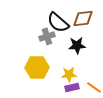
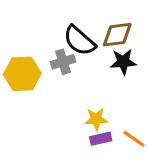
black star: (77, 45) -> (123, 62), moved
yellow hexagon: (37, 67) -> (22, 74), moved

